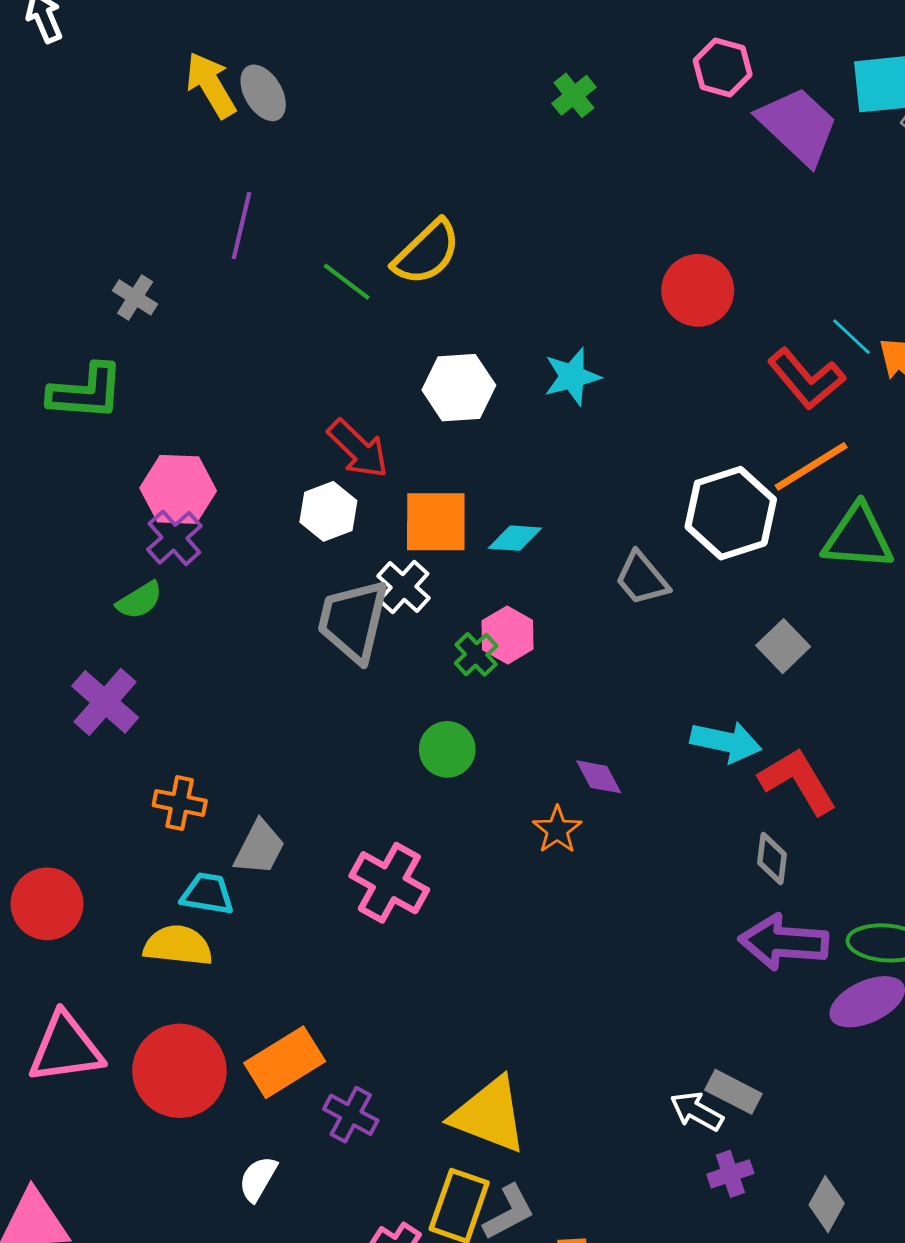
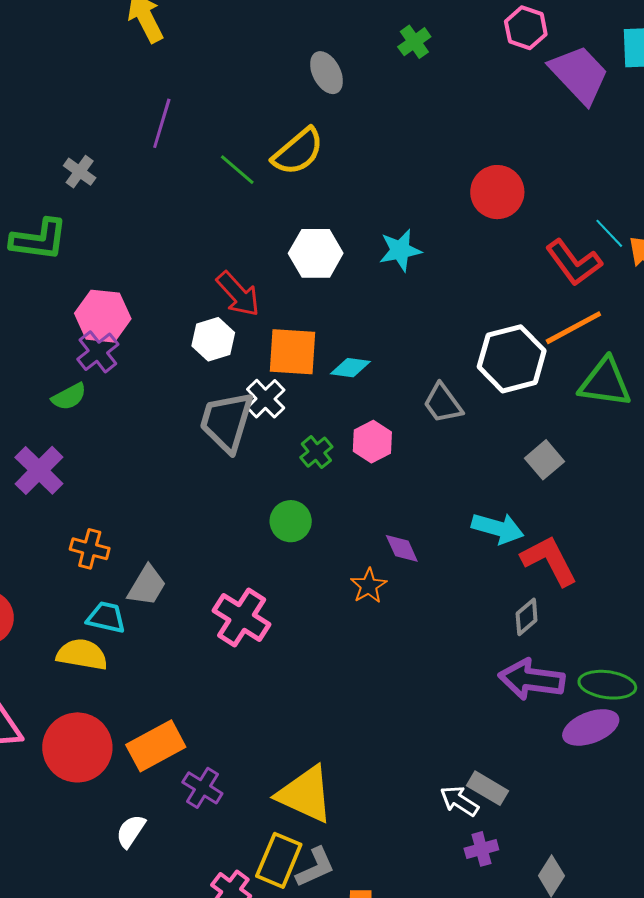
gray ellipse: (263, 93) -> (327, 73), moved
pink hexagon: (507, 635) -> (372, 442), moved
gray diamond: (772, 858) -> (527, 617), turned 39

